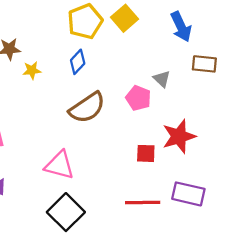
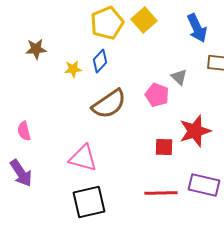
yellow star: (32, 70) -> (73, 69), moved
black square: (66, 212) -> (89, 202), turned 32

